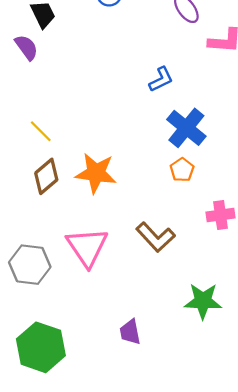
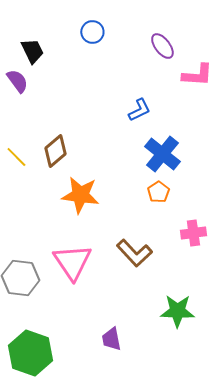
yellow line: (41, 131) -> (16, 157), moved
brown diamond: (46, 176) -> (55, 151), moved

